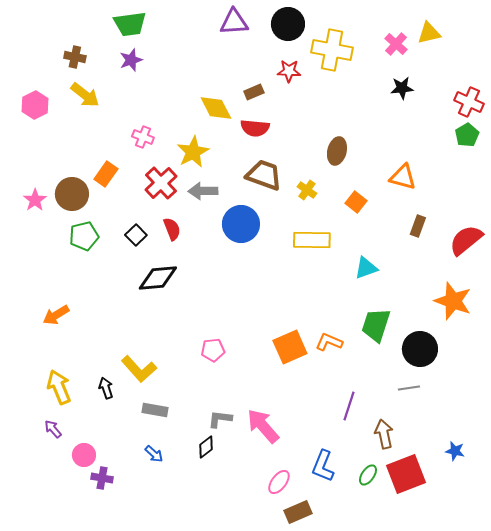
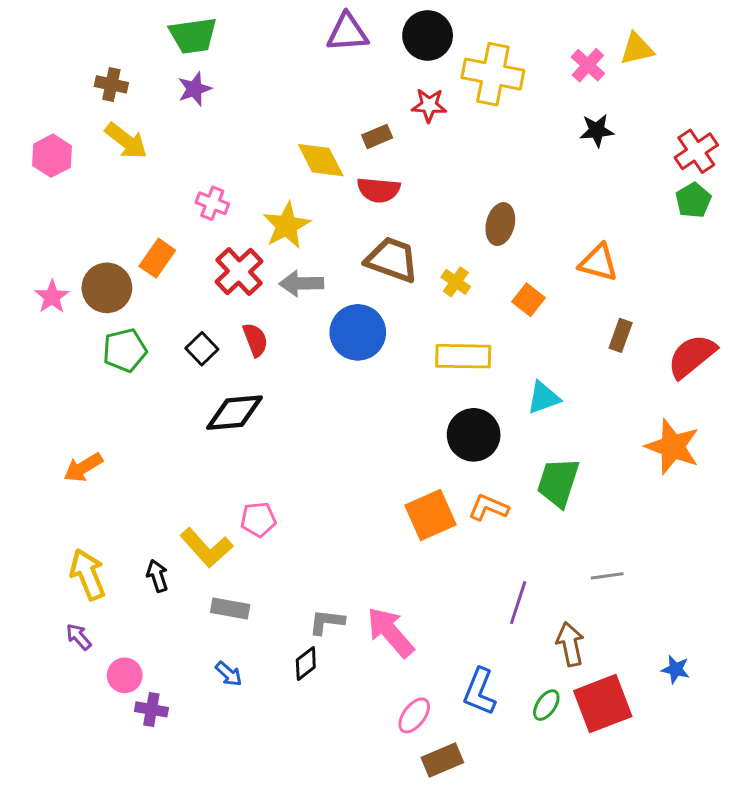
red cross: (469, 102) -> (696, 151), turned 32
black circle: (420, 349) -> (474, 435), moved
pink pentagon: (213, 350) -> (258, 519), moved

